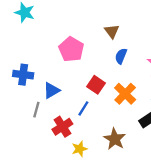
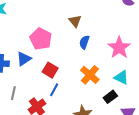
red square: (96, 85) -> (50, 70), moved
blue triangle: (51, 90) -> (24, 59), moved

